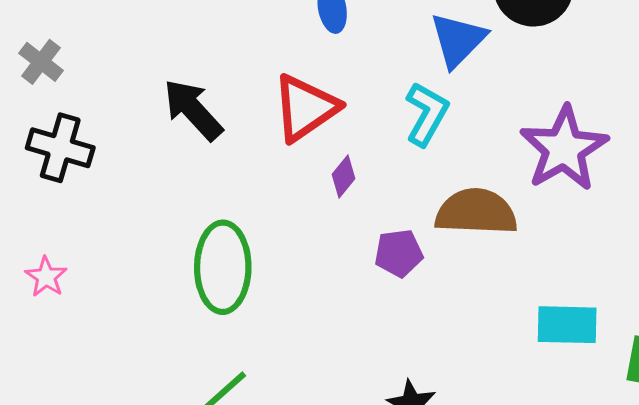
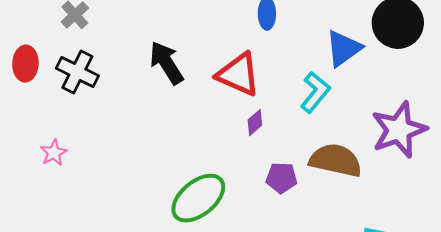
red triangle: (305, 108) -> (238, 74), turned 48
green ellipse: (223, 267) -> (198, 198), moved, turned 40

